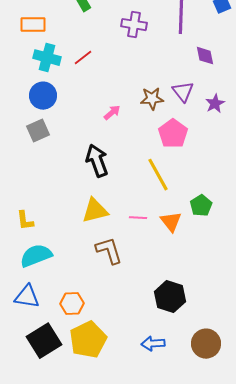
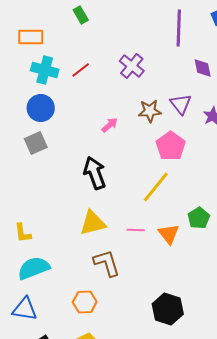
purple cross: (134, 25) -> (132, 66), moved, turned 30
yellow line: (158, 175) -> (156, 187), turned 68
orange hexagon: (72, 304) -> (85, 302), moved

